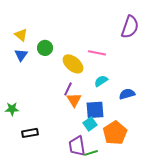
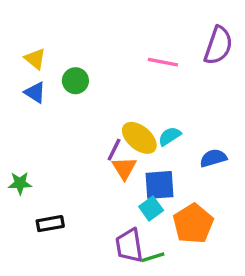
pink line: (97, 53) -> (163, 62), moved
blue triangle: (21, 55) -> (35, 92), turned -32
yellow ellipse: (73, 64) -> (139, 138), moved

